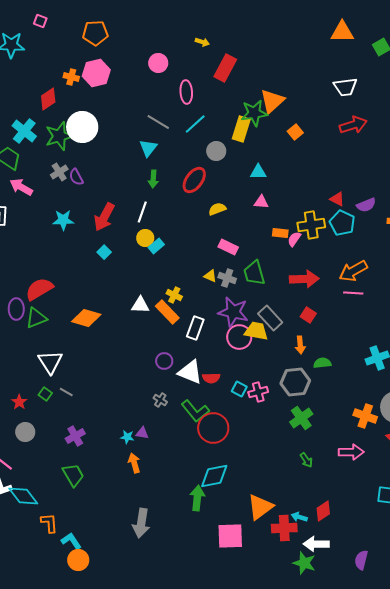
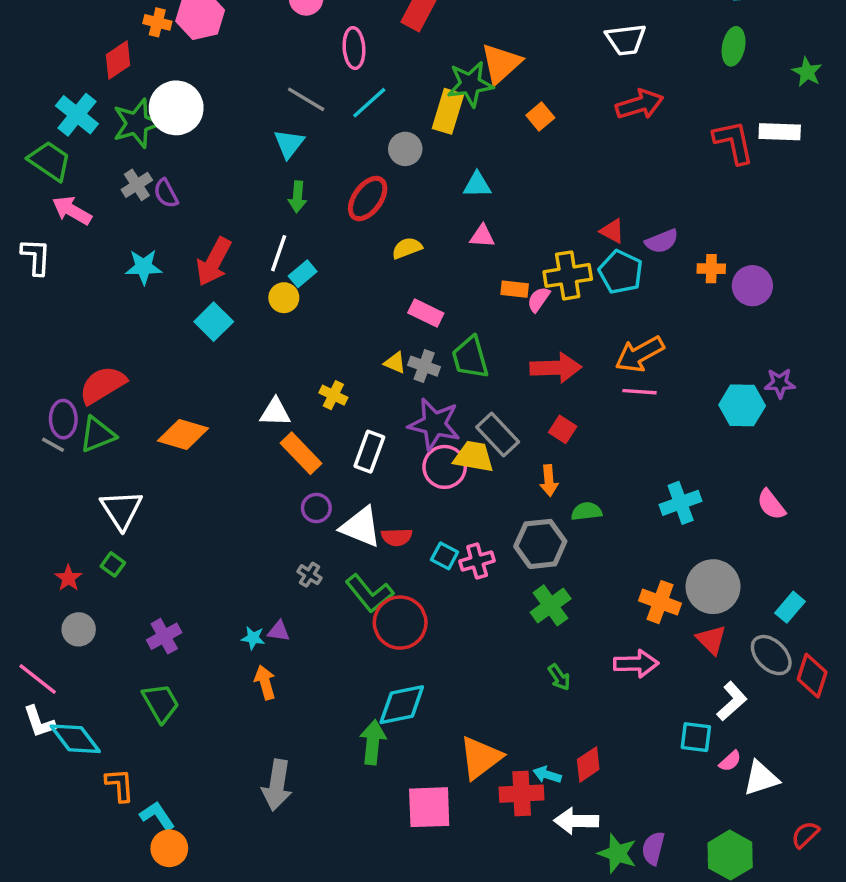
cyan rectangle: (156, 246) -> (303, 274), moved
cyan square: (104, 252) -> (214, 322), size x1.5
orange rectangle: (167, 312) -> (301, 453), moved
gray line: (66, 392) -> (53, 445), moved
green star: (304, 563) -> (617, 853), moved

